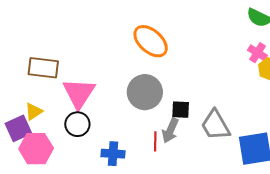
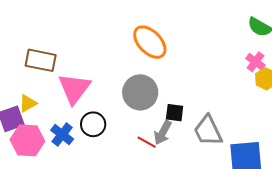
black circle: (77, 124) -> (93, 124), moved
red line: (155, 141) -> (147, 142), turned -66
blue cross: (113, 154) -> (62, 135), moved, turned 30

